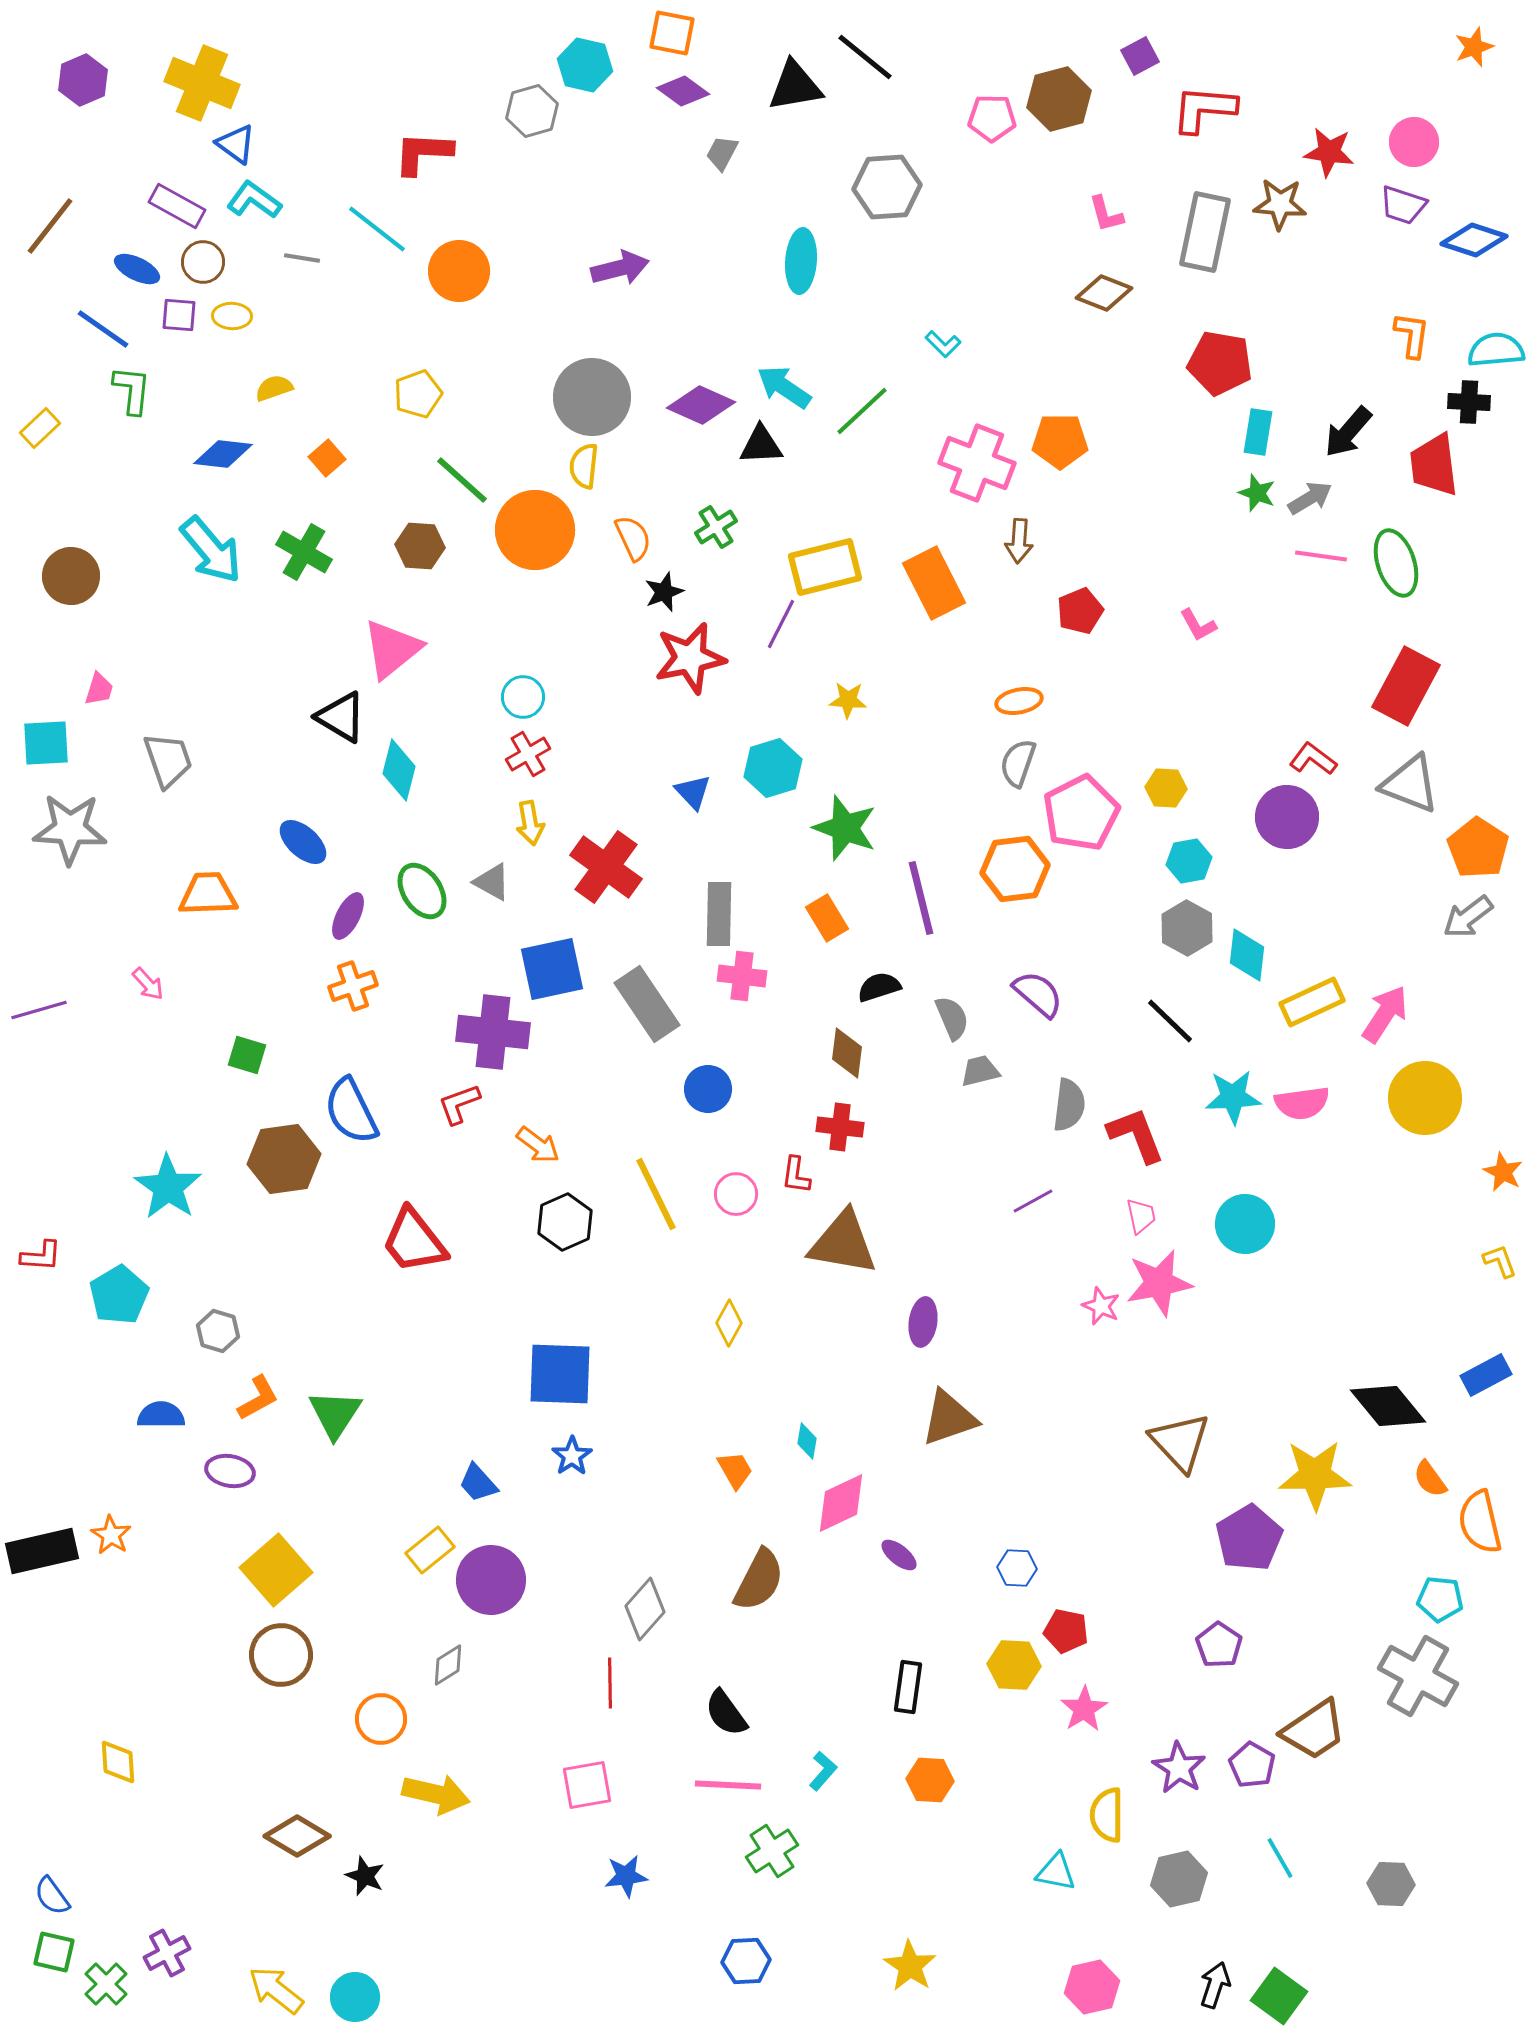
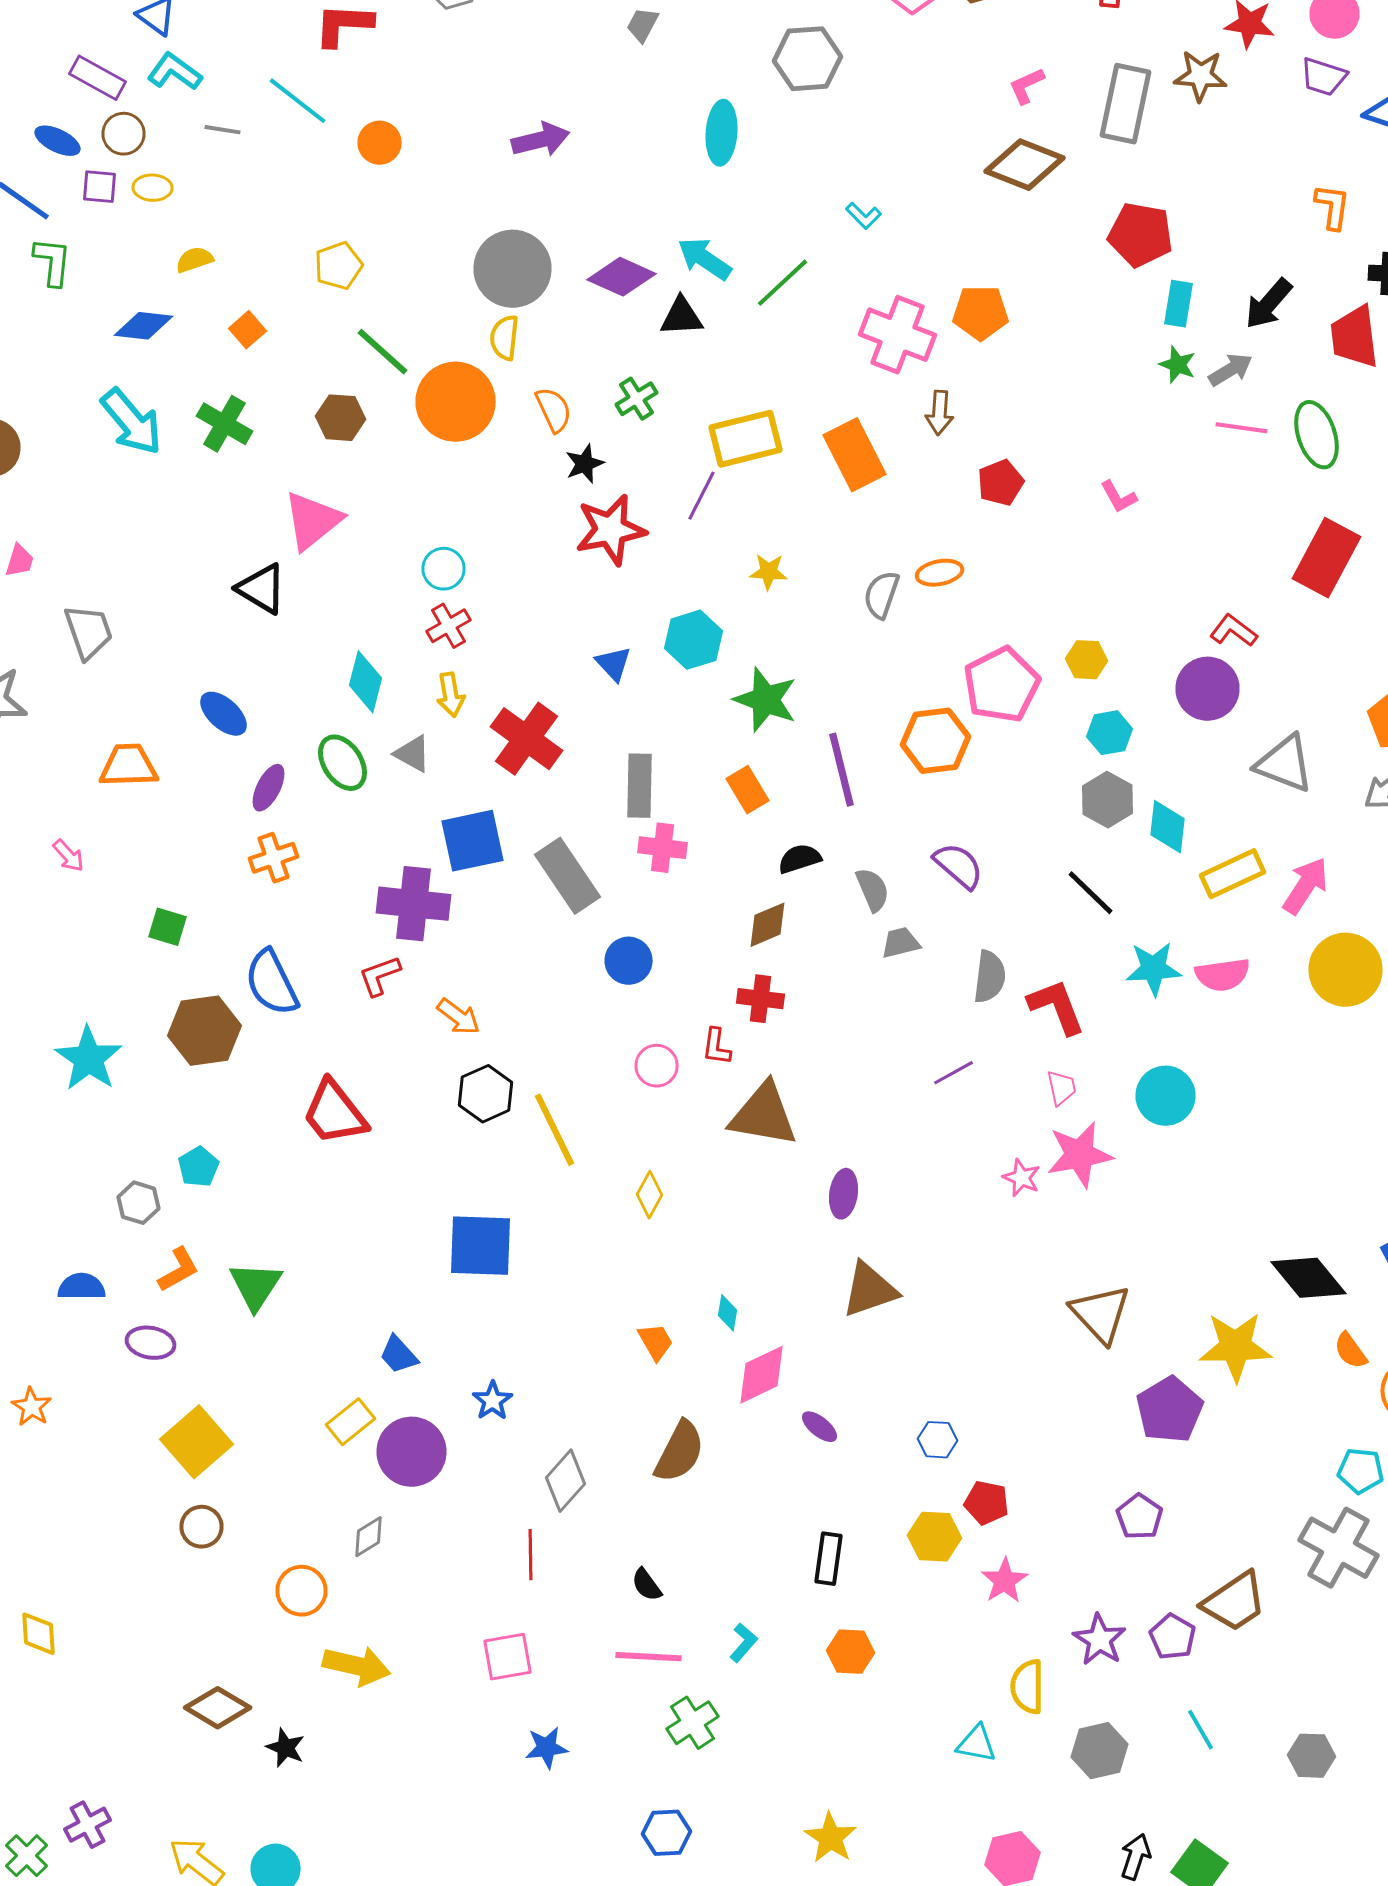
pink L-shape: (1106, 214) -> (1026, 86), turned 81
orange circle: (459, 271) -> (380, 143), size x0.7
brown diamond: (1104, 293) -> (1024, 165), size x1.4
gray semicircle: (1018, 763) -> (882, 595), moved
cyan diamond: (399, 770) -> (366, 682), moved
gray triangle: (1410, 784) -> (1284, 764), moved
brown diamond: (847, 1053) -> (768, 925), turned 60
yellow line: (656, 1194) -> (554, 1130), moved
cyan pentagon: (119, 1295) -> (198, 1167), moved, size x0.7
blue star: (572, 1456) -> (492, 1401), moved
brown circle: (281, 1655) -> (202, 1527), size x0.7
black semicircle: (726, 1713) -> (646, 1585), size x0.7

